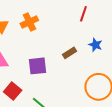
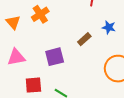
red square: (13, 91) -> (33, 85), turned -36

